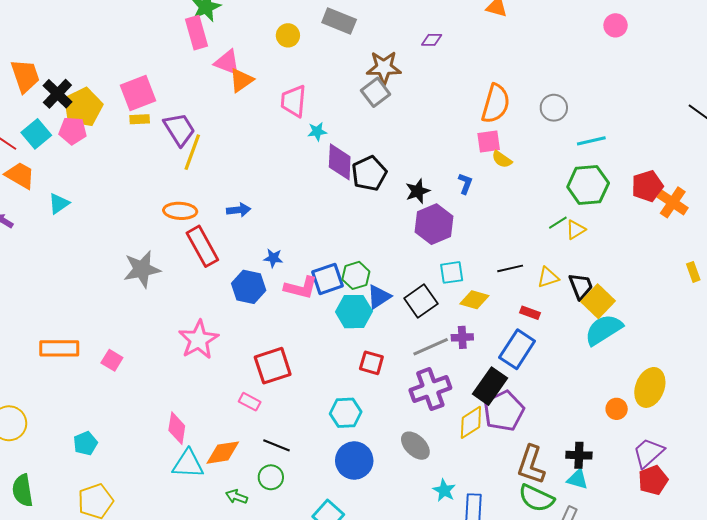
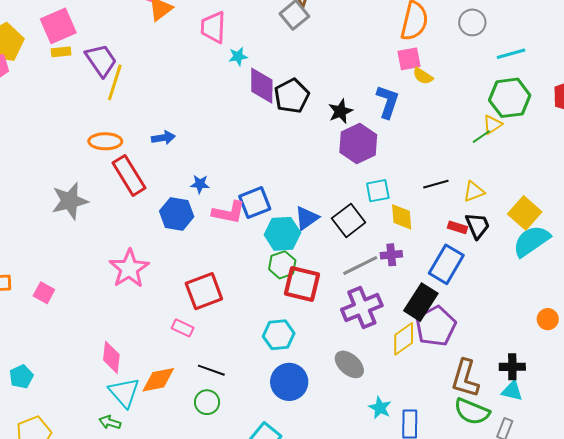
blue L-shape: (465, 184) -> (388, 102), size x1.6
yellow triangle: (576, 230) -> (492, 125), moved
green hexagon: (356, 275) -> (282, 265), moved
black trapezoid: (581, 286) -> (478, 226), moved
yellow diamond: (474, 300) -> (402, 217), turned 72
red square: (371, 363) -> (302, 284), size x1.5
cyan triangle: (188, 464) -> (124, 392), turned 48
green arrow: (237, 497) -> (110, 422), moved

